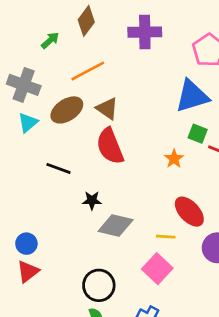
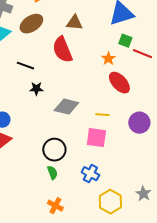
brown triangle: (107, 109) -> (74, 23), moved, turned -30
black star: (92, 200) -> (36, 89), moved
red ellipse: (189, 212) -> (119, 83), moved
pink square: (157, 269) -> (96, 138), turned -35

